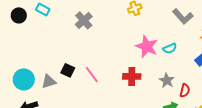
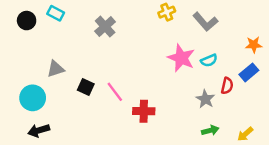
gray L-shape: (183, 16) -> (205, 22), moved
red cross: (132, 76) -> (144, 111), moved
gray triangle: (49, 81) -> (56, 69), moved
red semicircle: (185, 90) -> (227, 86), moved

